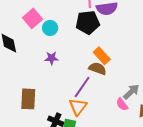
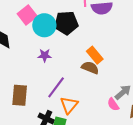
black pentagon: (88, 22) -> (66, 23), moved
cyan circle: (50, 28) -> (44, 25), size x1.5
purple line: (82, 87) -> (56, 87), moved

